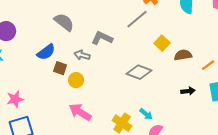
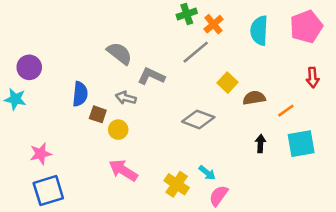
gray semicircle: (64, 22) -> (119, 53), moved
blue semicircle: (46, 52) -> (80, 94), turned -48
black arrow: (188, 91) -> (260, 144), turned -80

